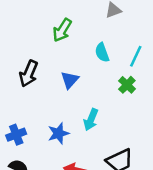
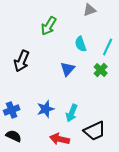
blue triangle: (70, 80) -> (68, 69), moved
cyan arrow: (91, 120) -> (72, 113), moved

